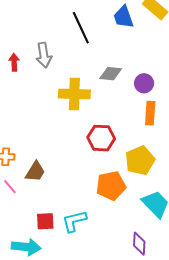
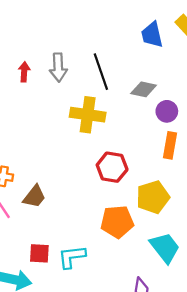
black line: (81, 28) -> (101, 72), moved
gray diamond: (111, 74) -> (144, 89), moved

